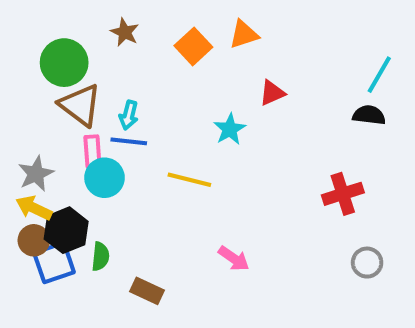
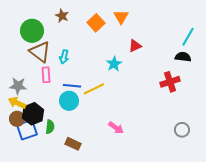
orange triangle: (244, 34) -> (121, 17), turned -42
blue line: (129, 141) -> (72, 86), moved
gray star: (36, 174) -> (18, 86), turned 30
cyan circle: (105, 178) -> (69, 101), moved
yellow line: (189, 180) -> (94, 89), turned -40
red cross: (343, 194) -> (170, 82), moved

